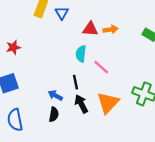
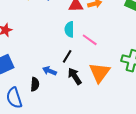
black line: (76, 82) -> (67, 56), turned 48
black semicircle: (54, 114) -> (35, 84), moved

